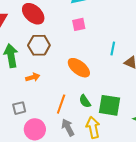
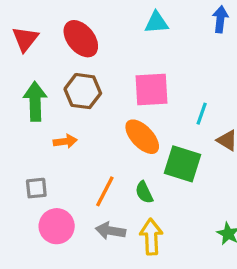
pink square: (79, 24) -> (152, 90), moved, size x1.6
green square: (110, 105) -> (182, 164), moved
gray arrow: (68, 127) -> (110, 231), turned -60

